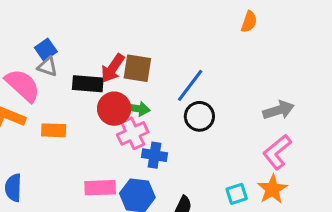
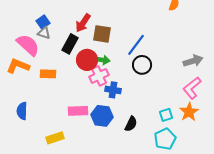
red arrow: (113, 68) -> (83, 23), moved
black rectangle: (88, 84) -> (70, 44), turned -66

